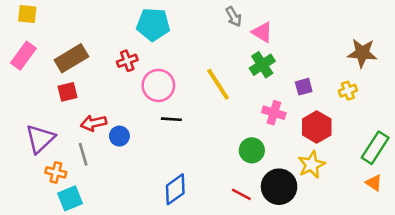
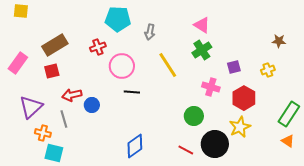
gray arrow: (234, 17) -> (150, 32), moved, turned 42
brown star: (362, 53) -> (279, 41), size x0.6
pink rectangle: (23, 56) -> (18, 63), moved
cyan square: (70, 198) -> (54, 153), turned 36

